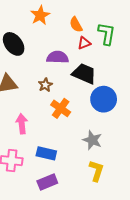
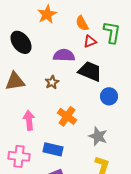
blue circle: (104, 99) -> (109, 96), size x0.7
orange cross: (61, 108) -> (67, 116), moved

